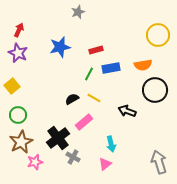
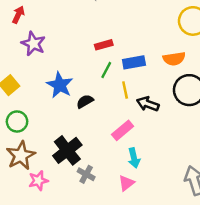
blue star: (60, 47) -> (60, 85), moved, turned -30
red rectangle: (96, 50) -> (104, 45), moved
purple star: (18, 53) -> (33, 44), moved
yellow line: (94, 98) -> (125, 90), moved, turned 48
black arrow: (127, 111) -> (148, 104), moved
pink rectangle: (84, 122) -> (123, 130), moved

